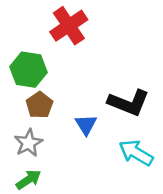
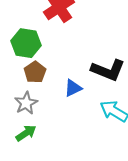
blue triangle: (86, 125) -> (73, 88), turned 36

